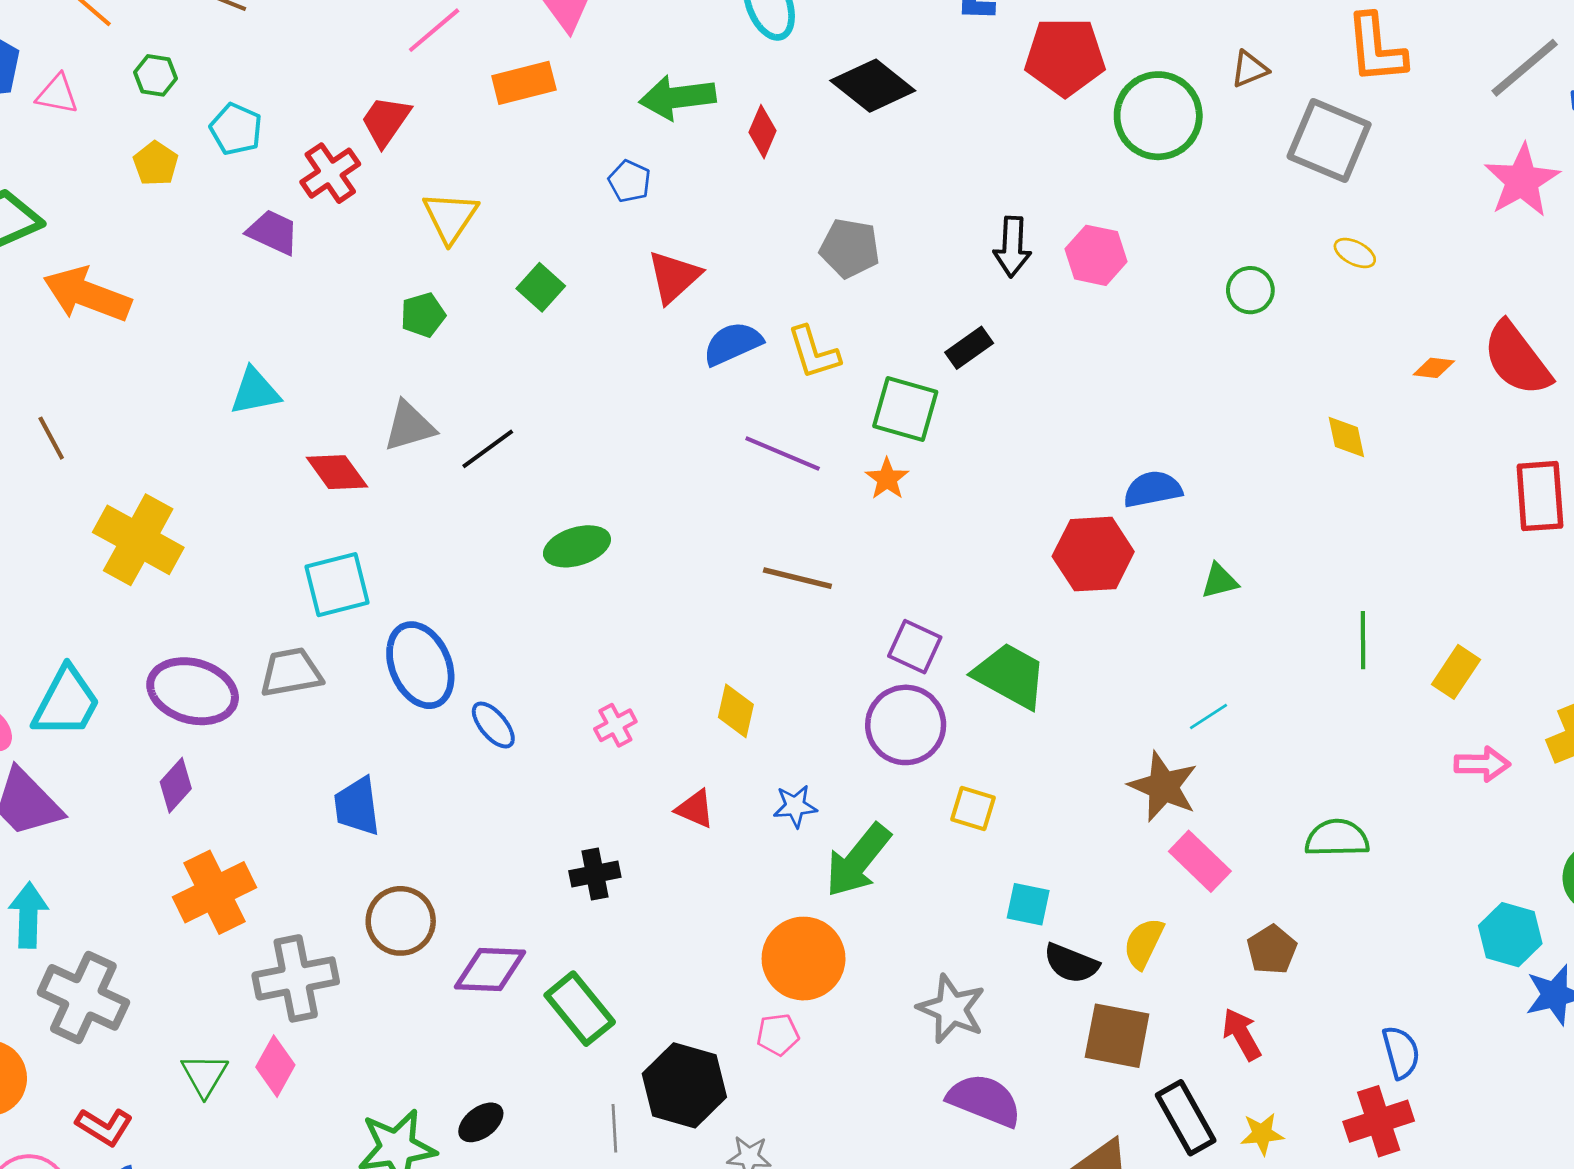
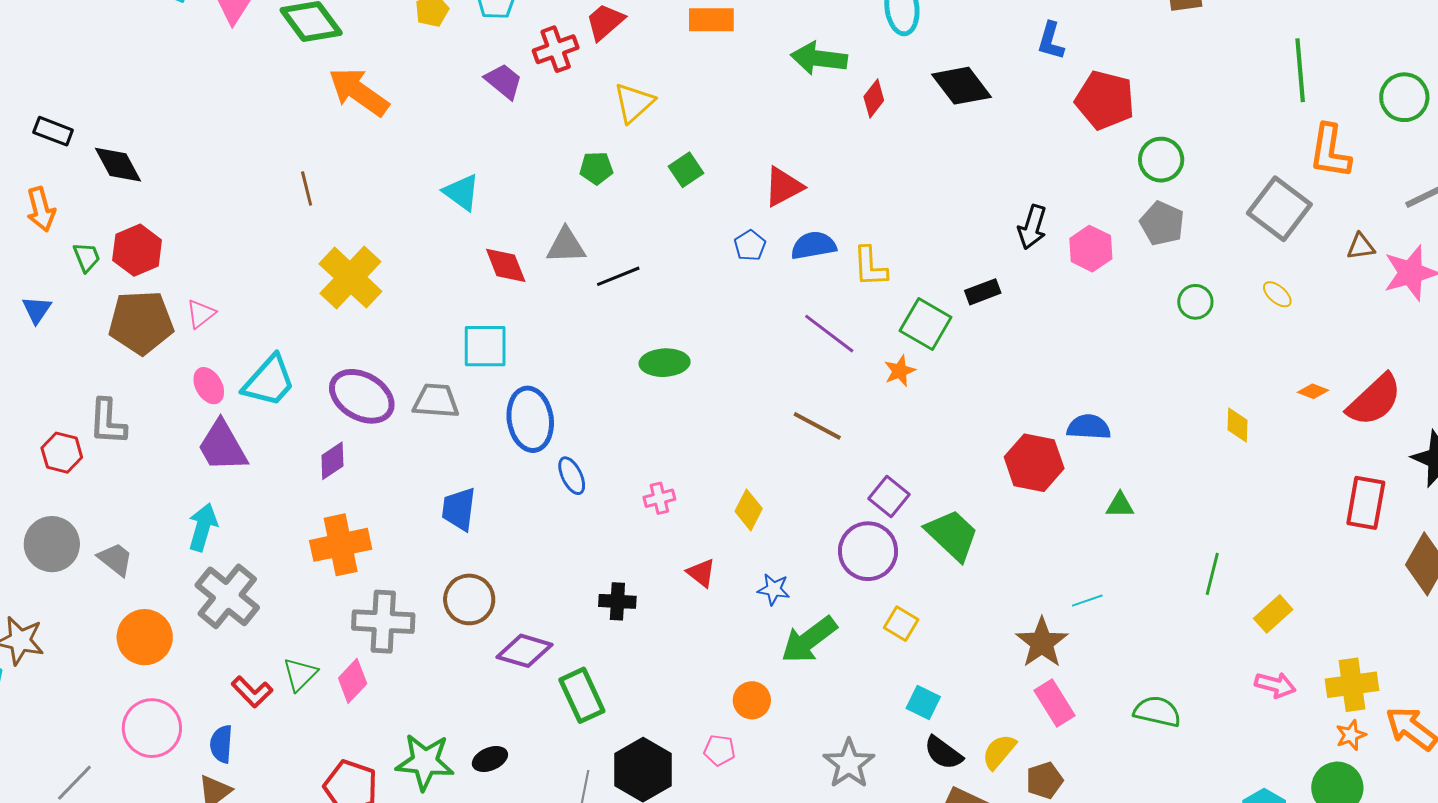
brown triangle: (1249, 69) -> (1361, 247), moved
green circle: (1158, 116) -> (1161, 160), size x0.7
blue pentagon: (630, 181) -> (750, 245), moved
gray pentagon: (850, 248) -> (1162, 223), moved
red semicircle: (1517, 359) -> (1374, 400), turned -110
cyan triangle: (255, 391) -> (462, 192), turned 33
brown pentagon: (1272, 950) -> (1044, 780), moved
orange circle: (804, 959) -> (752, 700), size x0.6
red L-shape: (104, 1127) -> (252, 692), moved

